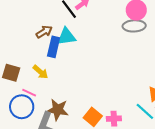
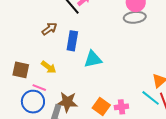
cyan triangle: (67, 37) -> (93, 59), moved
blue rectangle: (54, 47) -> (72, 41), moved

